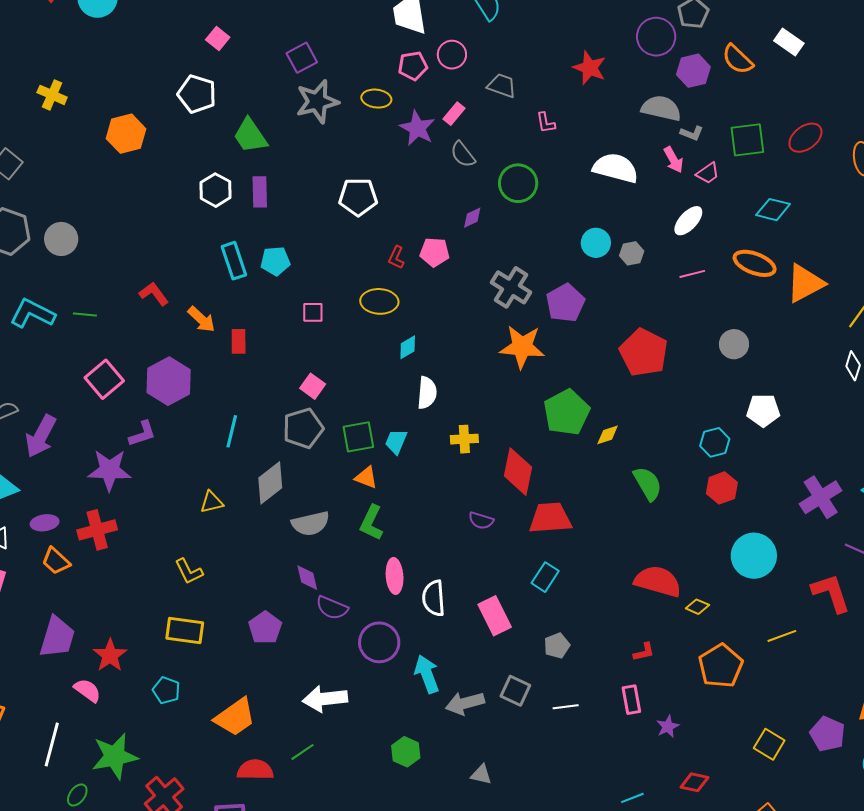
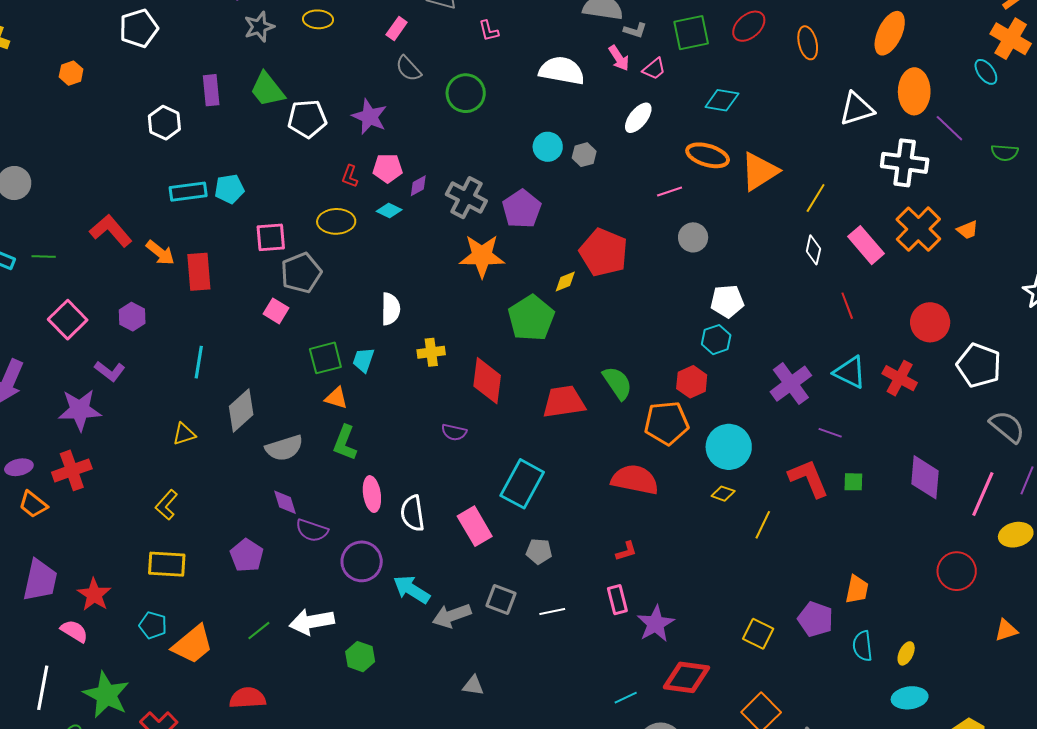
white pentagon: (197, 94) -> (139, 28), turned -30
gray star: (317, 102) -> (259, 27), size x0.7
purple star: (417, 128) -> (370, 117), moved
orange hexagon: (126, 134) -> (71, 73), size x0.6
green trapezoid: (250, 136) -> (267, 90), moved
purple rectangle: (260, 192) -> (211, 90), moved
purple diamond: (472, 218) -> (418, 186), moved
cyan rectangle: (234, 261) -> (188, 192), turned -75
pink line: (692, 274) -> (670, 191), moved
red L-shape: (154, 294) -> (111, 231), size x1.4
pink square: (313, 312) -> (271, 237), size x1.4
red rectangle: (239, 341) -> (199, 272), size x1.5
cyan diamond: (408, 347) -> (389, 211), moved, turned 60
purple hexagon: (169, 381) -> (132, 317), size x0.6
gray pentagon: (303, 428) -> (301, 273), moved
purple L-shape: (142, 434) -> (110, 371), turned 60
yellow diamond: (608, 435) -> (565, 282), moved
cyan hexagon: (715, 442) -> (716, 340), moved
red trapezoid: (550, 518) -> (564, 402), moved
yellow L-shape: (189, 571) -> (166, 505), turned 72
cyan rectangle: (545, 577) -> (522, 484), size x1.6
yellow diamond: (697, 607) -> (723, 494), moved
yellow line: (782, 636) -> (763, 525), turned -40
gray pentagon: (557, 646) -> (539, 551), turned 30
orange pentagon: (721, 666) -> (666, 423), moved, turned 30
cyan arrow: (427, 674) -> (412, 589), turned -33
orange trapezoid: (235, 717) -> (193, 644), moved
purple star: (668, 727) -> (656, 624), size x1.6
green line: (303, 752) -> (259, 631), moved
green hexagon: (406, 752) -> (360, 657), moved
green star: (115, 756) -> (106, 695), turned -30
red diamond: (694, 782) -> (687, 677), size x1.6

